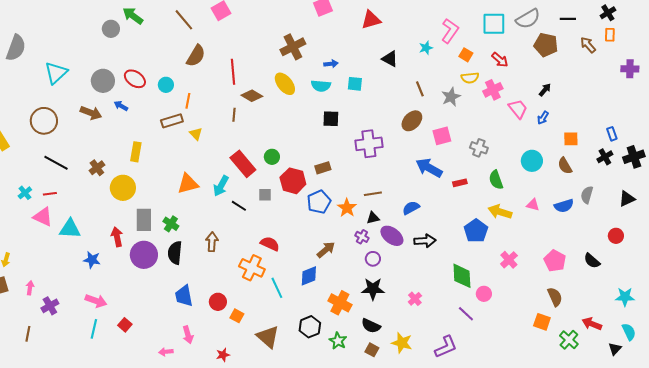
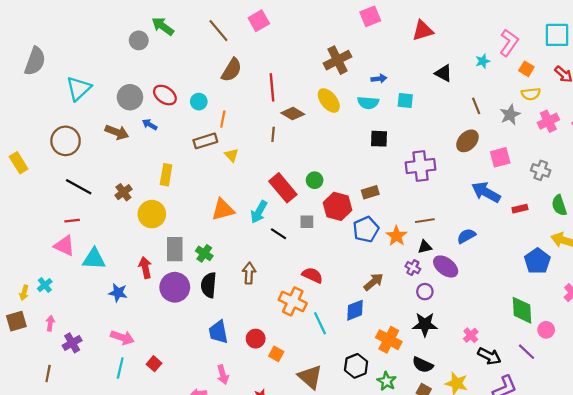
pink cross: (493, 90) -> (548, 121), moved
cyan cross: (25, 193) -> (45, 285), moved
black arrow: (425, 241) -> (489, 356), moved, turned 30

